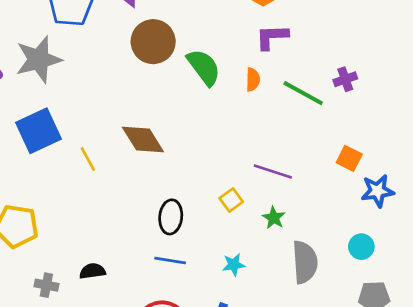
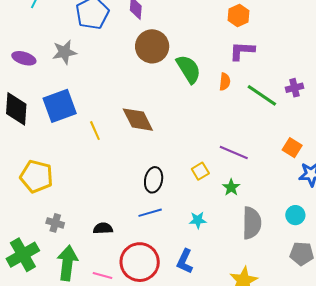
gray star: (39, 59) -> (64, 52), size x0.7
blue line: (170, 260) -> (150, 213), turned -30
black semicircle: (92, 271) -> (103, 228), moved

